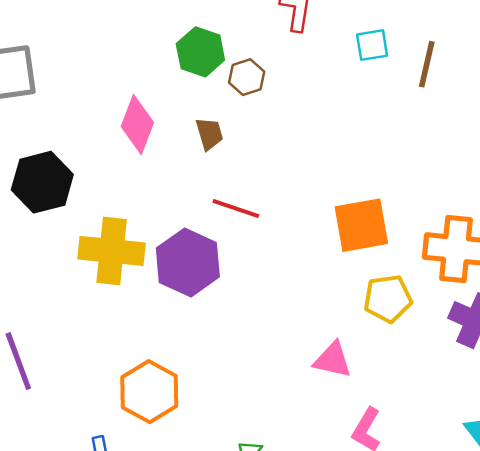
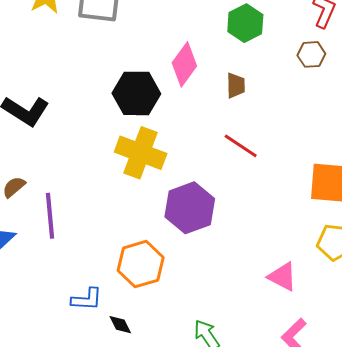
brown hexagon: (247, 77) -> (311, 54), moved
black hexagon: (42, 182) -> (136, 93), moved
purple hexagon: (188, 262) -> (190, 208), moved

